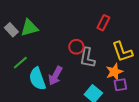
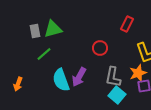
gray rectangle: (11, 30) -> (35, 31), turned 32
gray L-shape: (87, 58) -> (113, 77), moved
green line: (20, 63) -> (44, 54), moved

